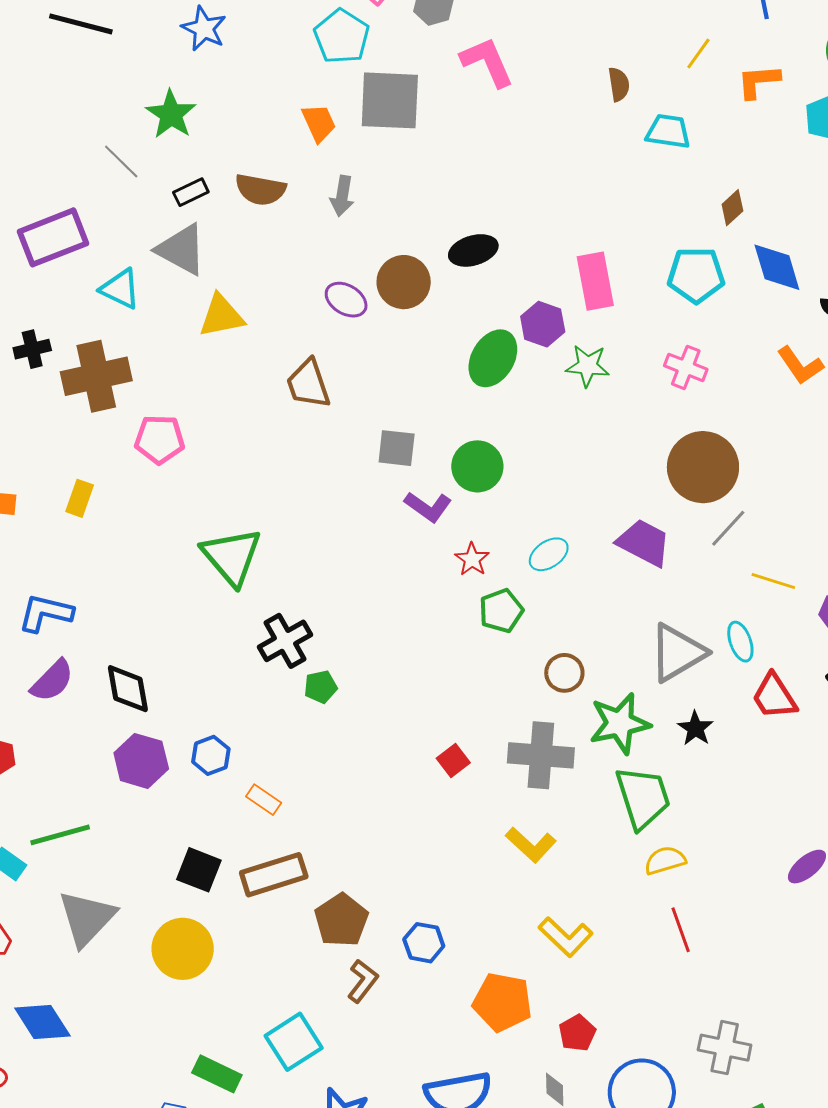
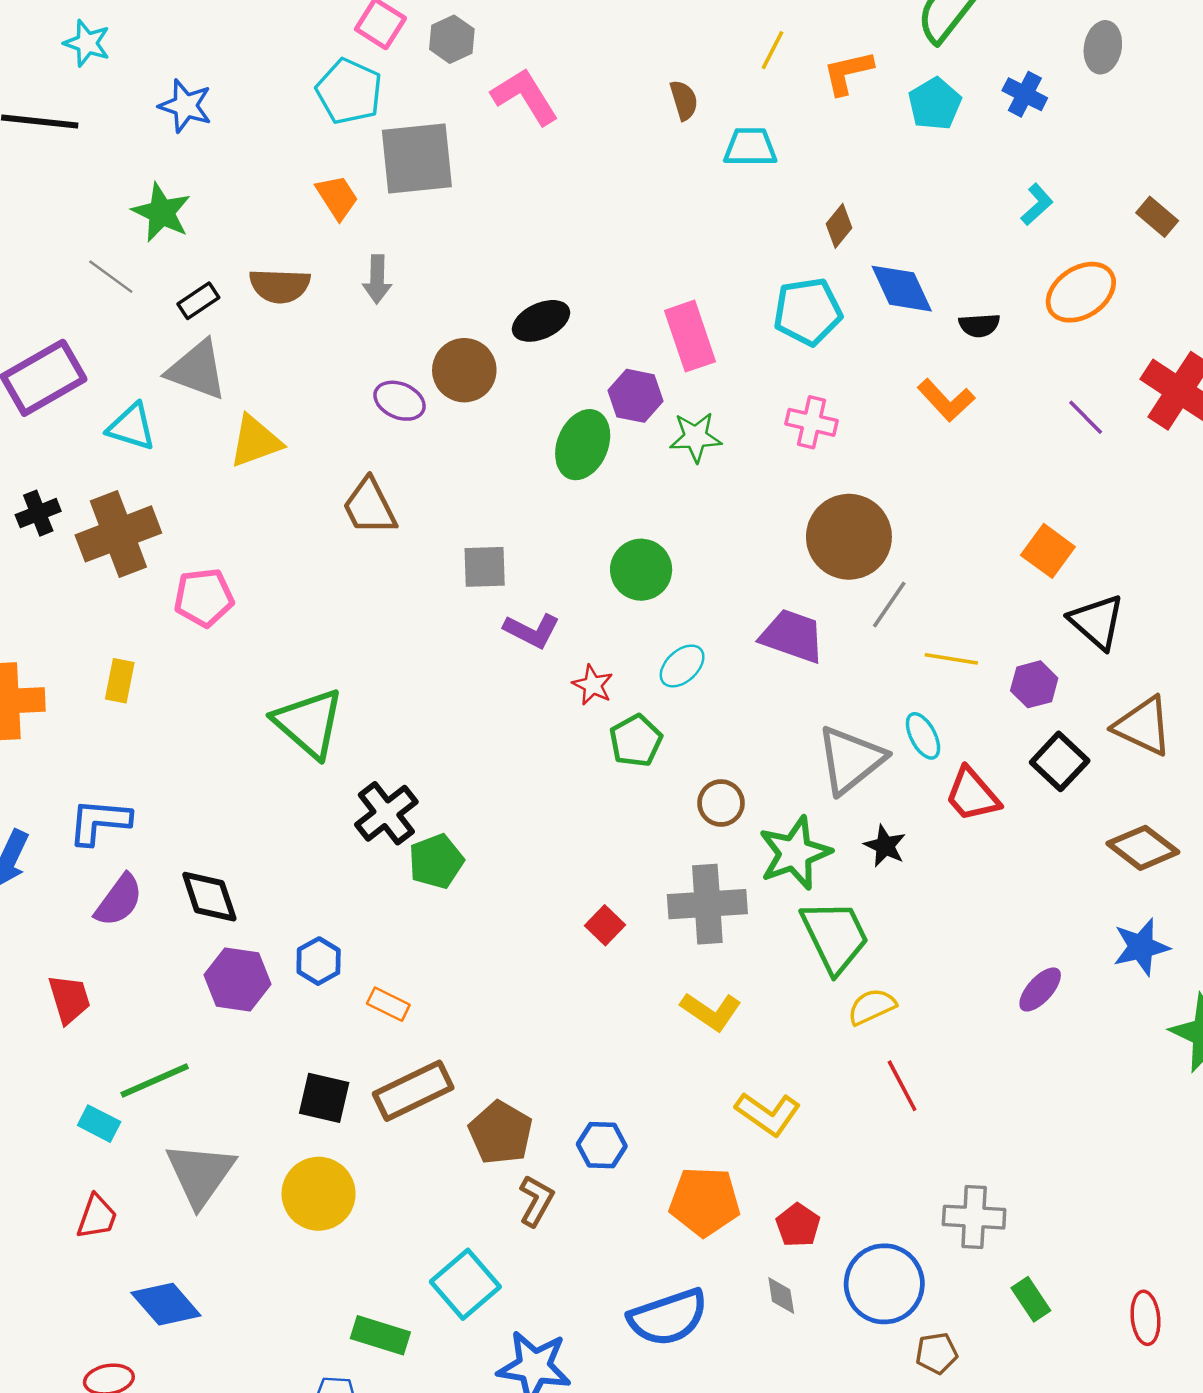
green circle: (477, 466) -> (641, 570), moved
green pentagon: (321, 687) -> (436, 861), size x1.4

